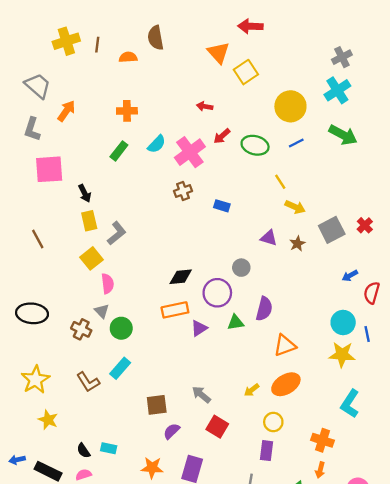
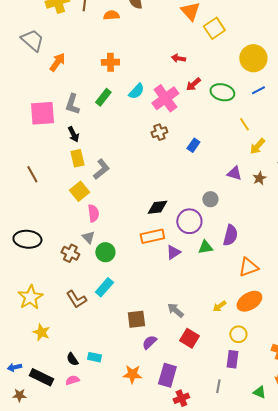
gray L-shape: (32, 129) -> (72, 104), moved
blue rectangle: (222, 206) -> (193, 145), turned -72
yellow arrow: (295, 207) -> (257, 146), turned 108

